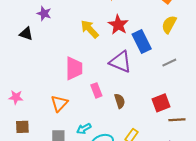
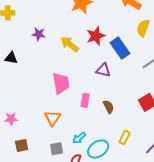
purple star: (44, 13) -> (39, 34), moved
red star: (118, 25) -> (96, 36), turned 30
purple triangle: (121, 62) -> (103, 70), size x0.7
pink rectangle: (96, 90) -> (85, 100), turned 40

